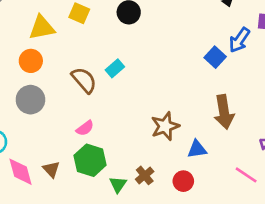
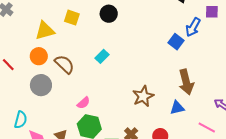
brown semicircle: (84, 80) -> (64, 64), moved
blue triangle: (197, 149) -> (177, 108), moved

